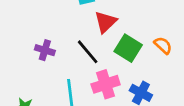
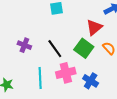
red triangle: (106, 22) -> (94, 27), moved

